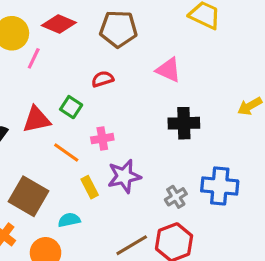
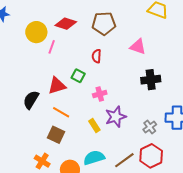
red semicircle: (103, 79) -> (97, 56), turned -64
orange line: (66, 153) -> (61, 112), moved
brown square: (28, 196) -> (56, 135), size x0.7
cyan semicircle: (69, 220) -> (94, 158), moved, size x1.5

